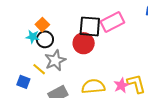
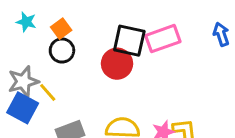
cyan star: (33, 37) -> (26, 22), moved
gray star: (55, 60) -> (23, 82), moved
blue square: (23, 82) -> (23, 108), size x1.5

